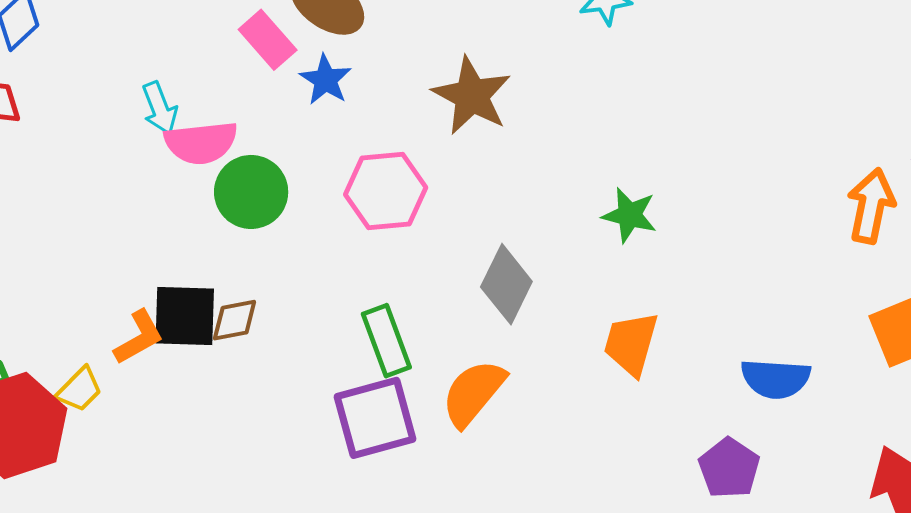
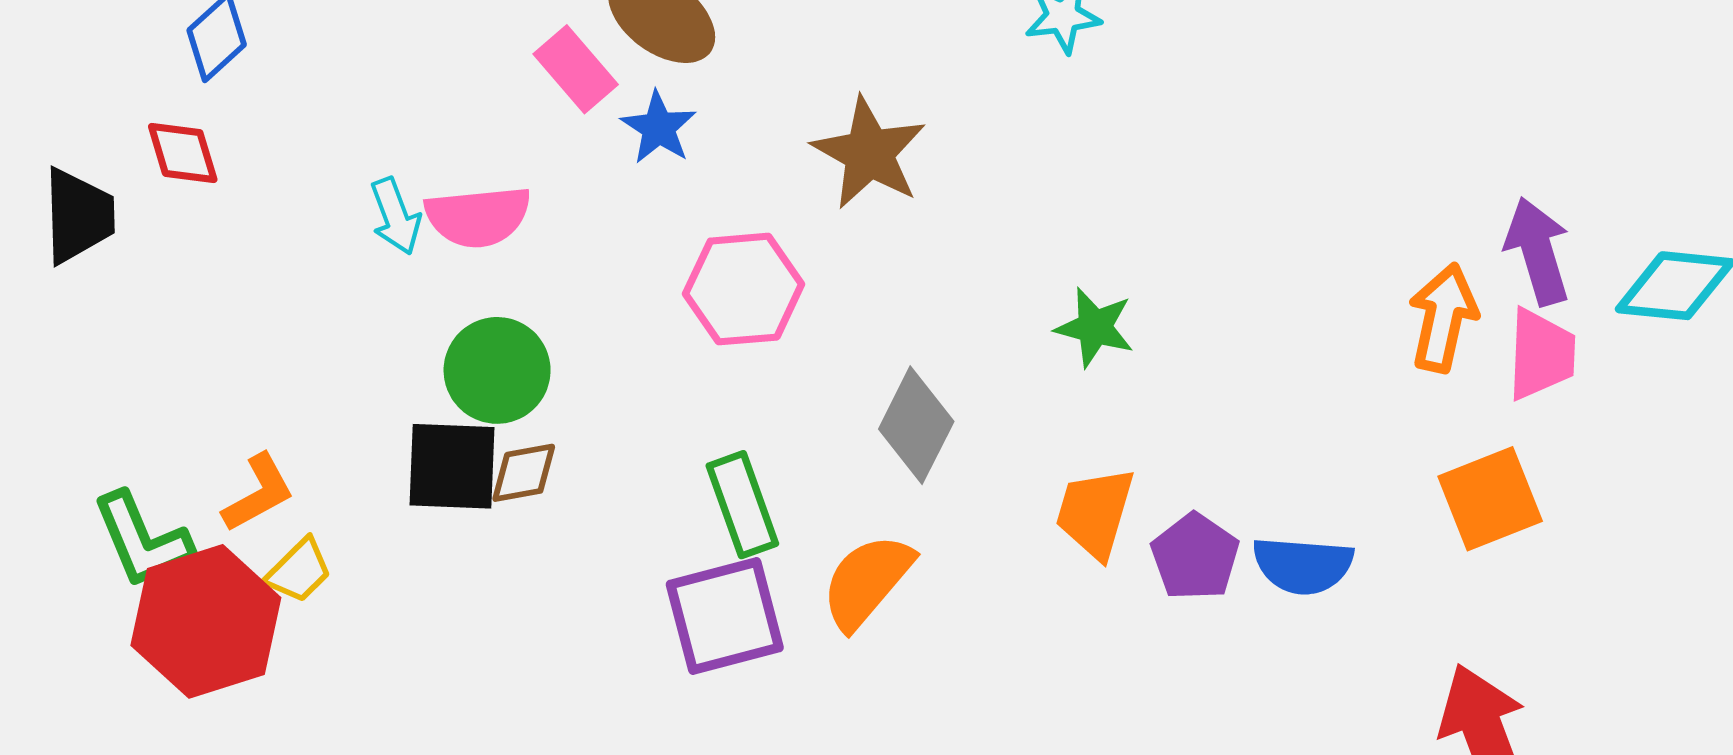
cyan arrow: (160, 108) -> (396, 216), moved
green circle: (251, 192) -> (497, 370), moved
orange L-shape: (139, 337) -> (258, 493), moved
purple pentagon: (729, 468) -> (1195, 557), moved

